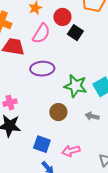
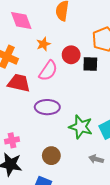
black square: (75, 33) -> (90, 64), moved, turned -35
brown circle: (58, 112) -> (51, 156), moved

